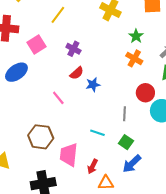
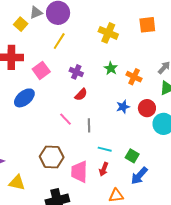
green star: (136, 36) -> (111, 68), moved
blue star: (93, 85) -> (123, 107), moved
gray line: (124, 114) -> (89, 125), moved
red arrow: (93, 166) -> (104, 169), moved

